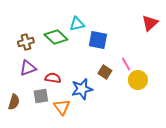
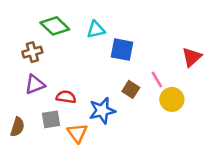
red triangle: (150, 23) -> (192, 57), moved
green diamond: (56, 37) -> (55, 26), moved

